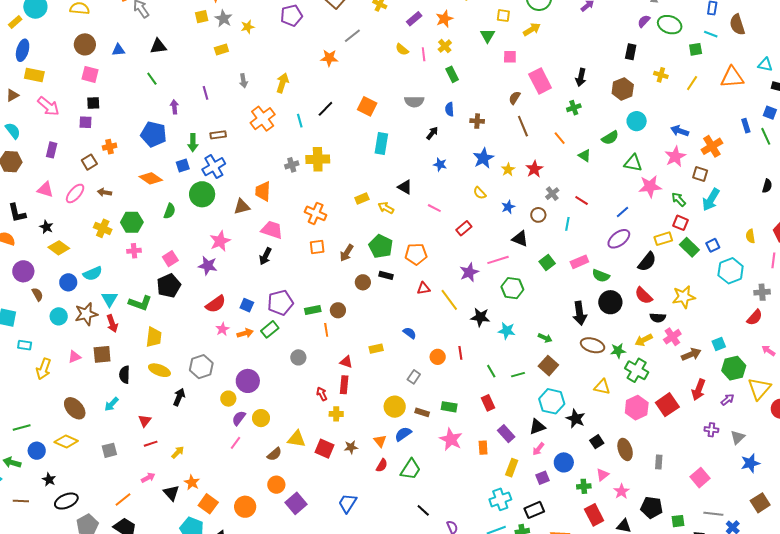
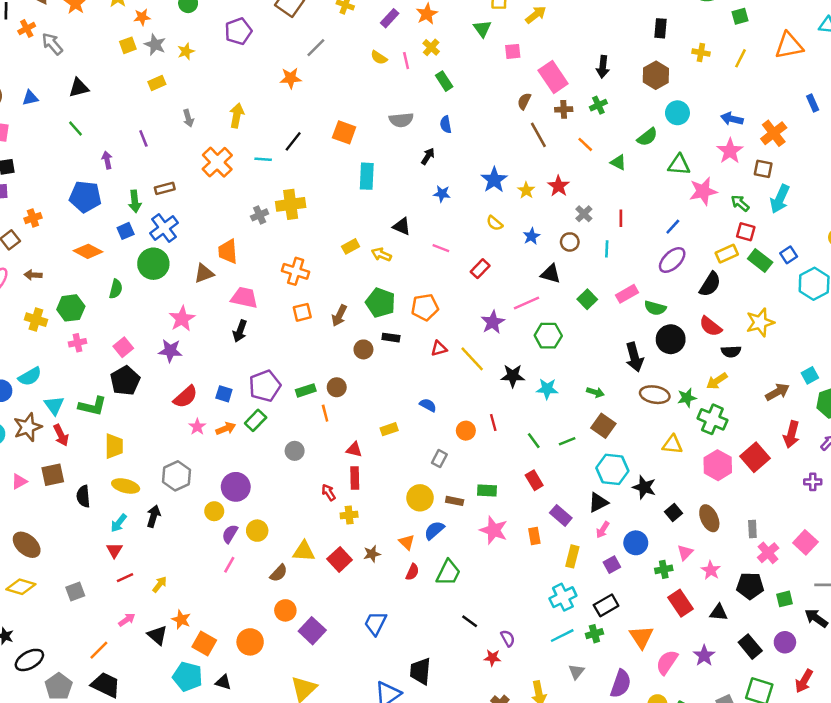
cyan line: (300, 121) -> (263, 159), turned -64
brown cross: (477, 121) -> (564, 109), moved
red line: (582, 201) -> (621, 218), turned 64
pink cross: (672, 337) -> (768, 553), moved
cyan arrow: (112, 404) -> (119, 523), moved
red square: (325, 449) -> (340, 559), turned 30

